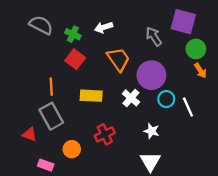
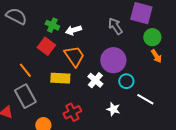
white arrow: (104, 27) -> (73, 30), moved
green cross: (73, 34) -> (52, 25), moved
orange trapezoid: (118, 59) -> (74, 56), moved
orange line: (51, 87) -> (25, 70), turned -35
white line: (188, 107) -> (145, 99), moved, turned -36

